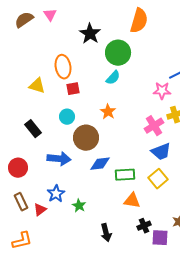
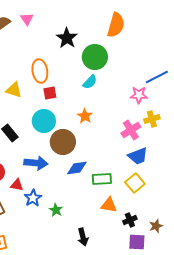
cyan circle: (67, 117) -> (44, 121), size x1.5
red triangle: (40, 210) -> (17, 185), moved, turned 48
black cross: (144, 226) -> (130, 220), moved

